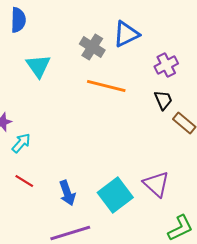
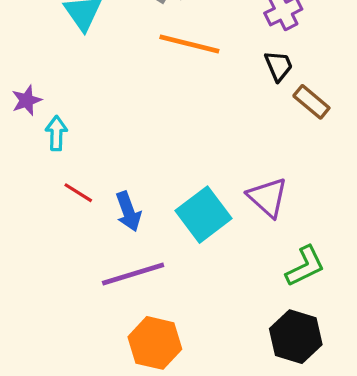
cyan arrow: (21, 143) -> (56, 133), turned -40
red line: (24, 181) -> (78, 193), moved

